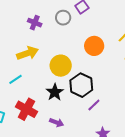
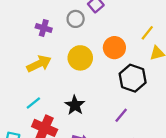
yellow circle: (61, 66) -> (80, 58), moved
cyan line: (16, 79) -> (33, 103), moved
black hexagon: (81, 85) -> (133, 78), moved

